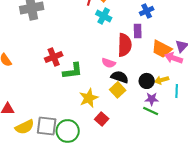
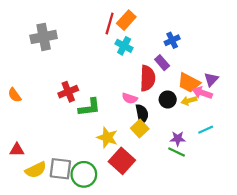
purple rectangle: (138, 31) -> (162, 63), turned -40
black semicircle: (120, 77) -> (142, 114), turned 60
yellow arrow: (162, 80) -> (189, 101), moved
black circle: (147, 81) -> (168, 99), moved
cyan line: (177, 91) -> (206, 130), turned 64
yellow star: (89, 98) -> (107, 137), turned -30
red square: (102, 119) -> (122, 161), size x1.6

